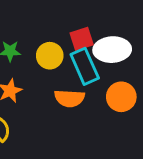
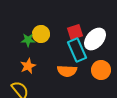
white ellipse: (112, 50) -> (95, 39), turned -45
yellow circle: (50, 56) -> (41, 34), moved

